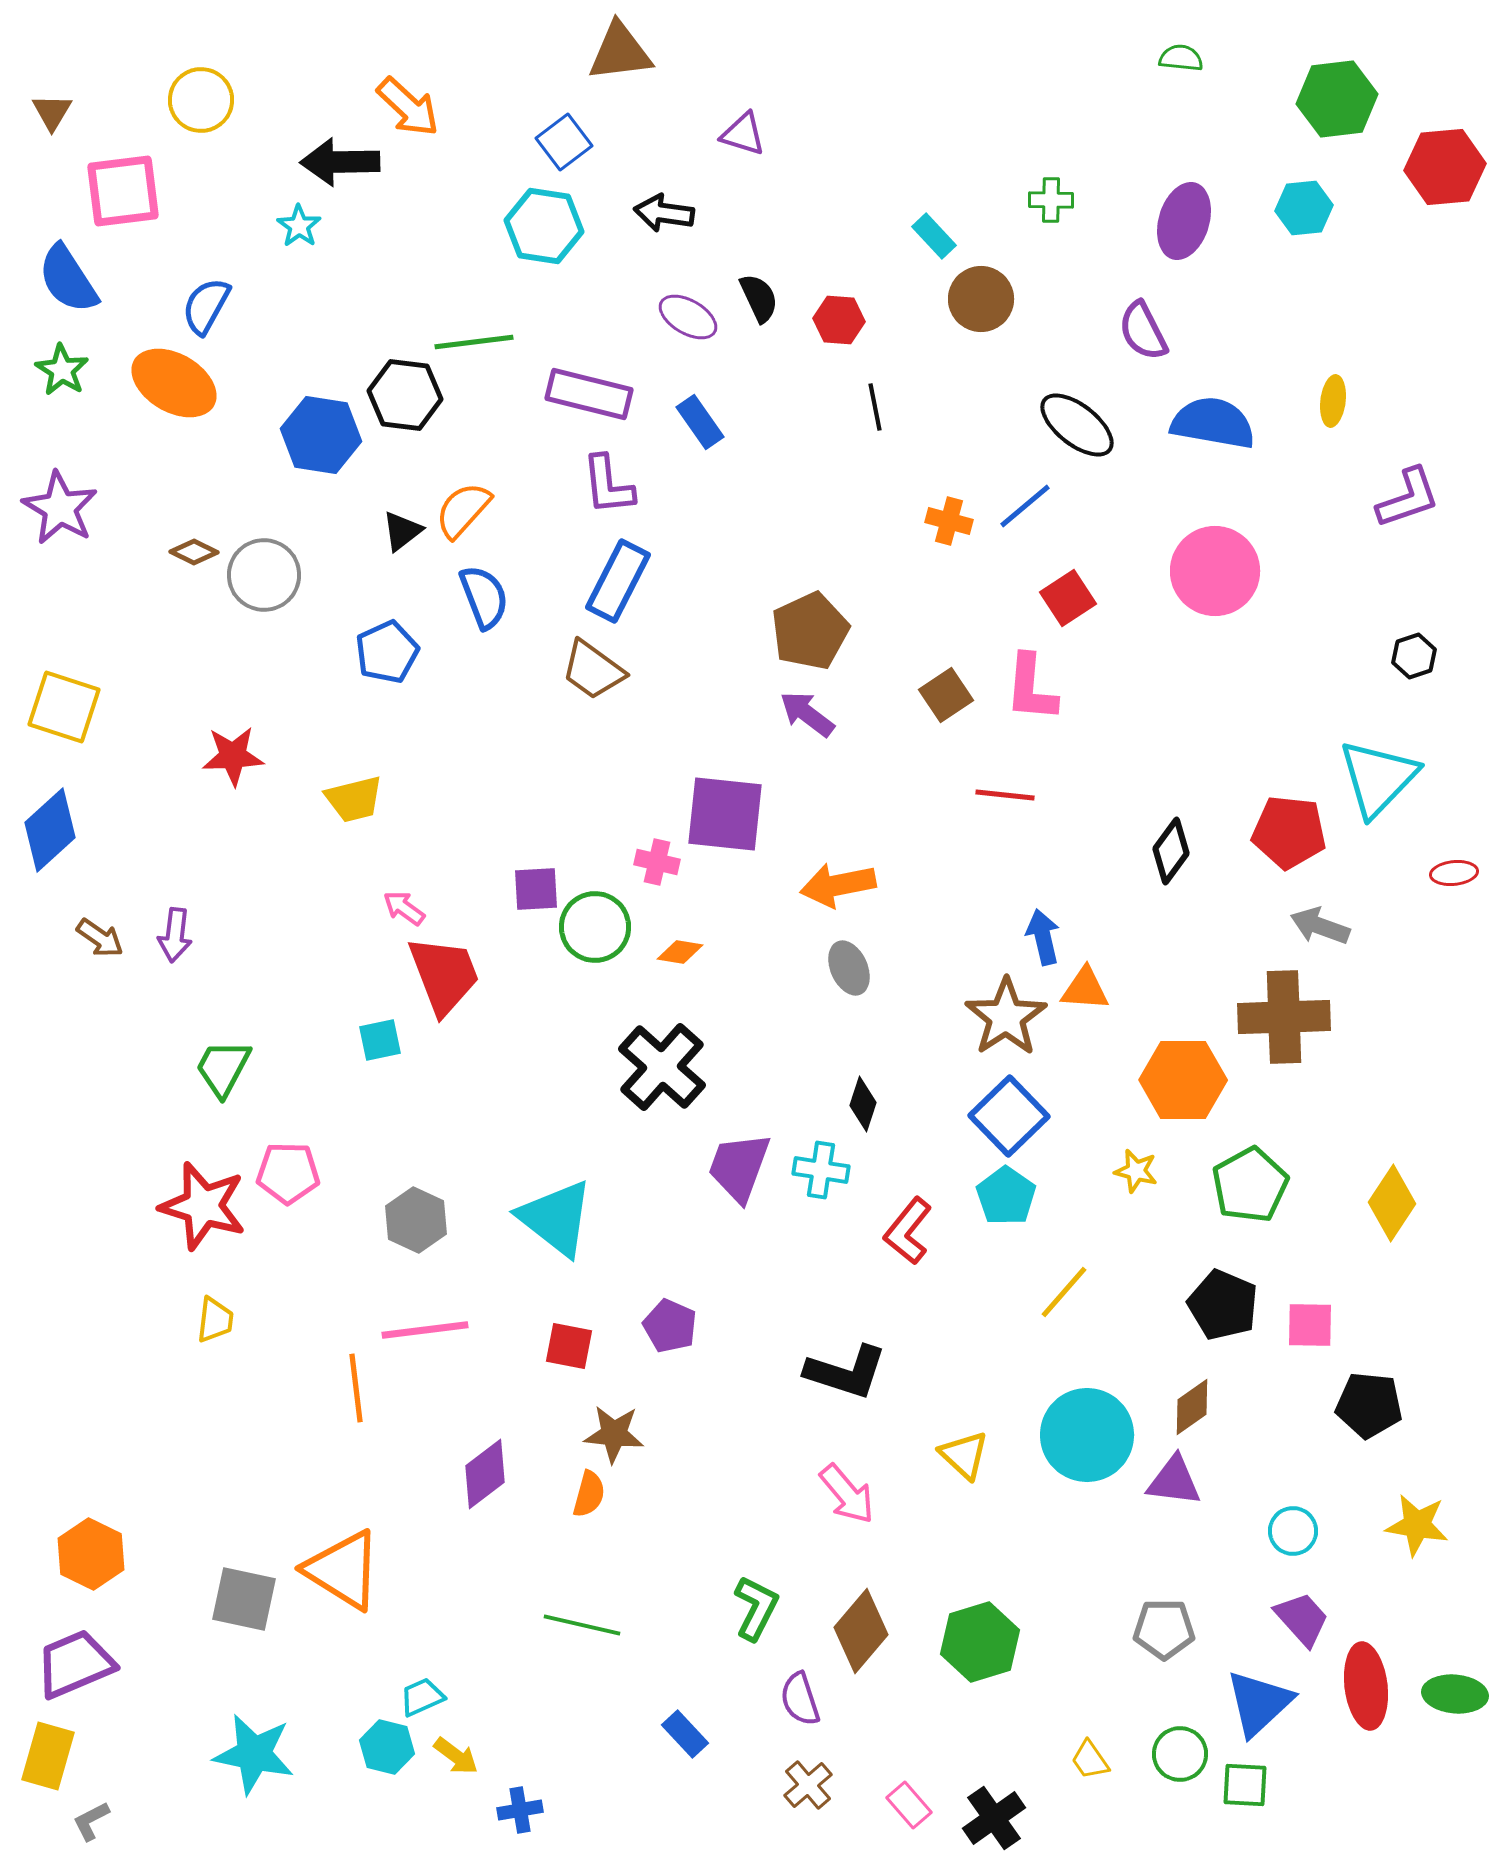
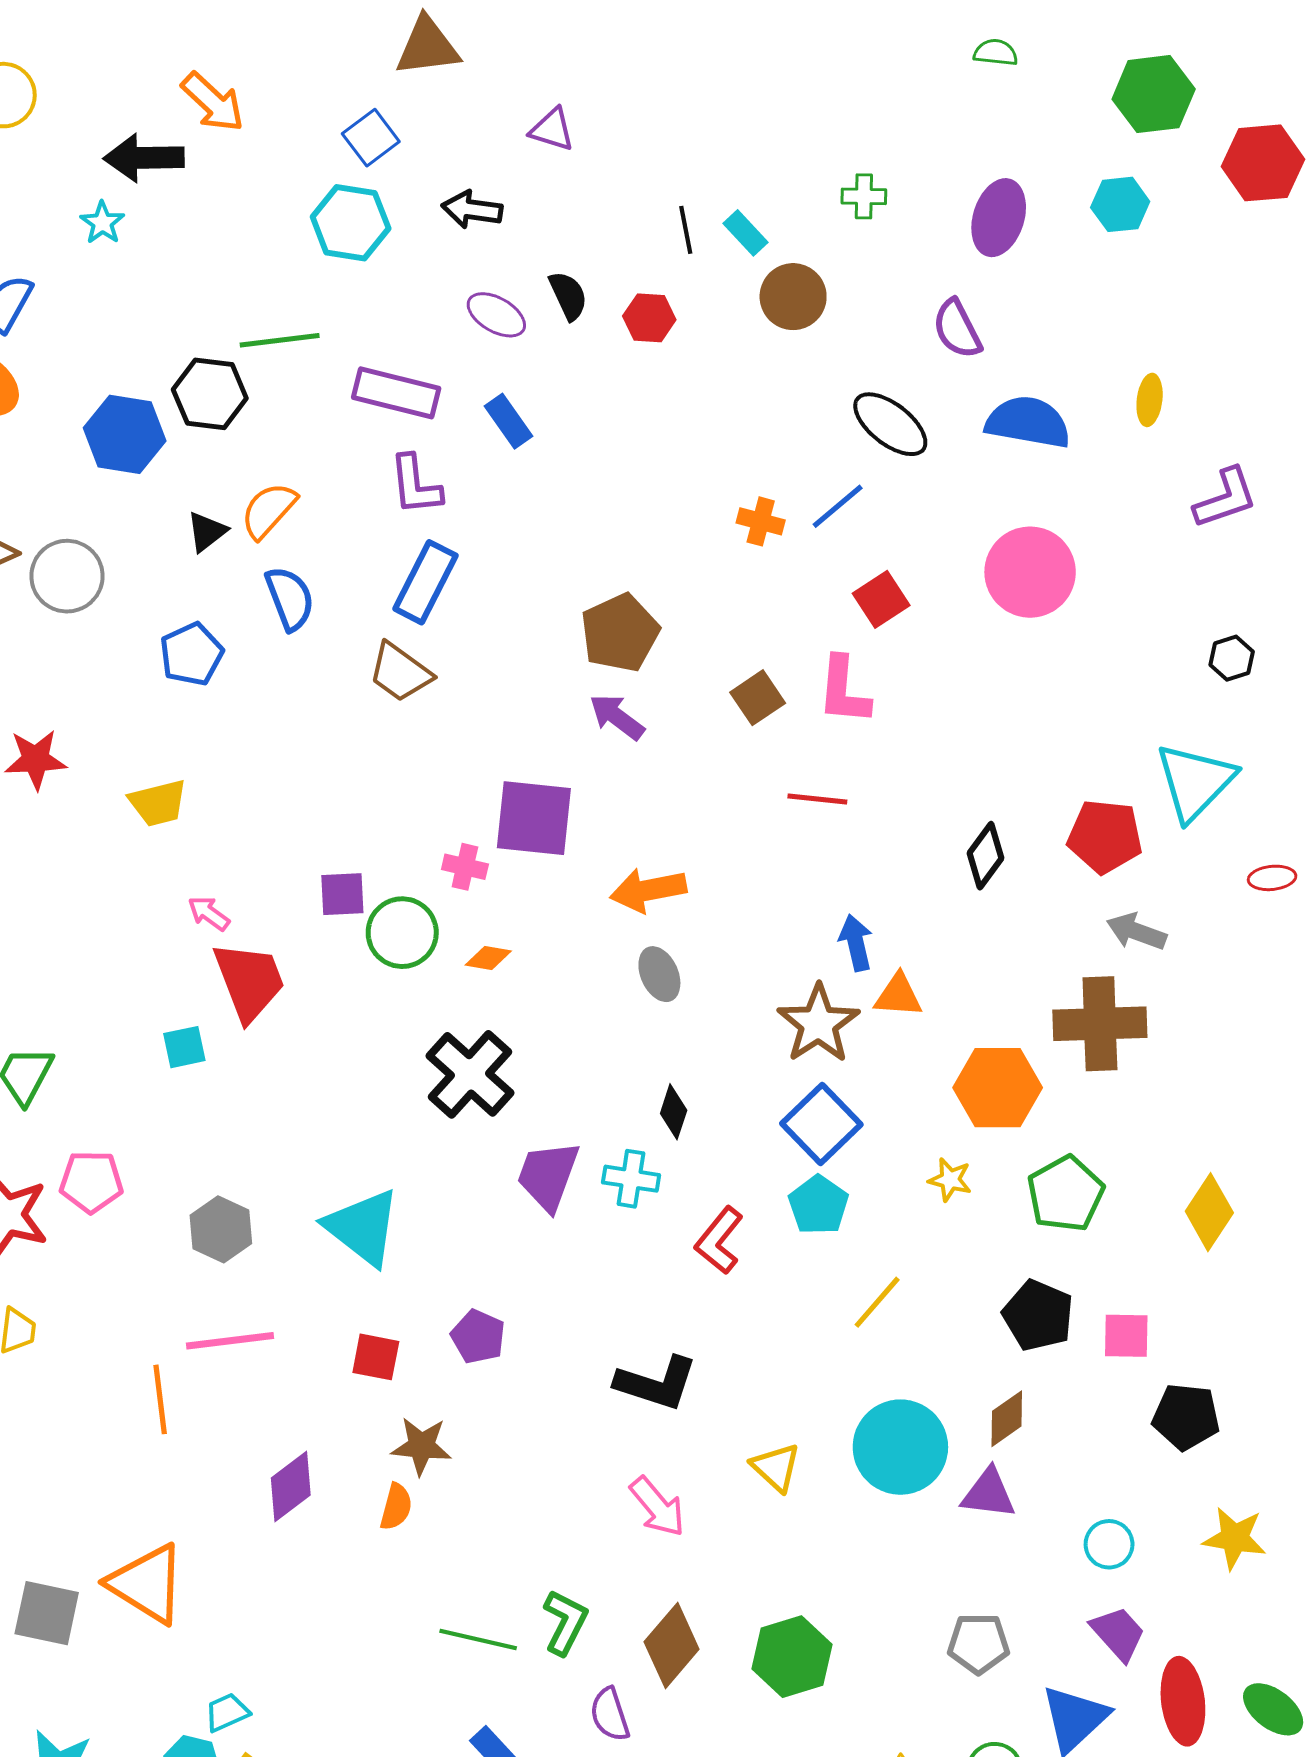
black line: (875, 407) -> (686, 230), moved
green line: (582, 1625) -> (478, 1639), moved
green ellipse: (1455, 1694) -> (1273, 1709), turned 32

